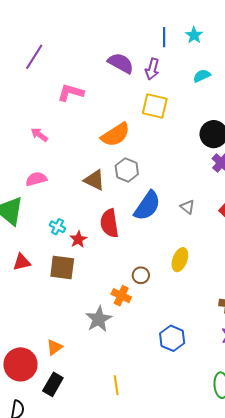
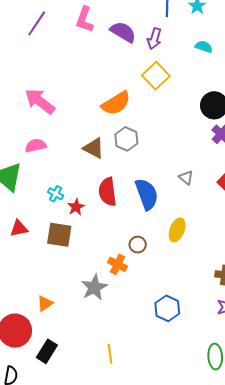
cyan semicircle: (202, 76) -> (204, 47), turned 42
pink L-shape: (71, 93) -> (85, 19), moved, turned -88
yellow square: (155, 106) -> (156, 76), turned 32
pink arrow: (39, 135) -> (40, 101), size x1.8
blue semicircle: (147, 206) -> (147, 194), moved, turned -56
orange triangle: (54, 347) -> (45, 303), moved

